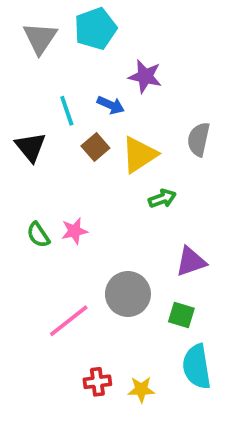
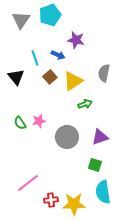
gray circle: (128, 294) -> (67, 137), moved
pink line: (69, 321) -> (28, 183), moved
yellow star: (141, 389) -> (74, 204), size x1.6

